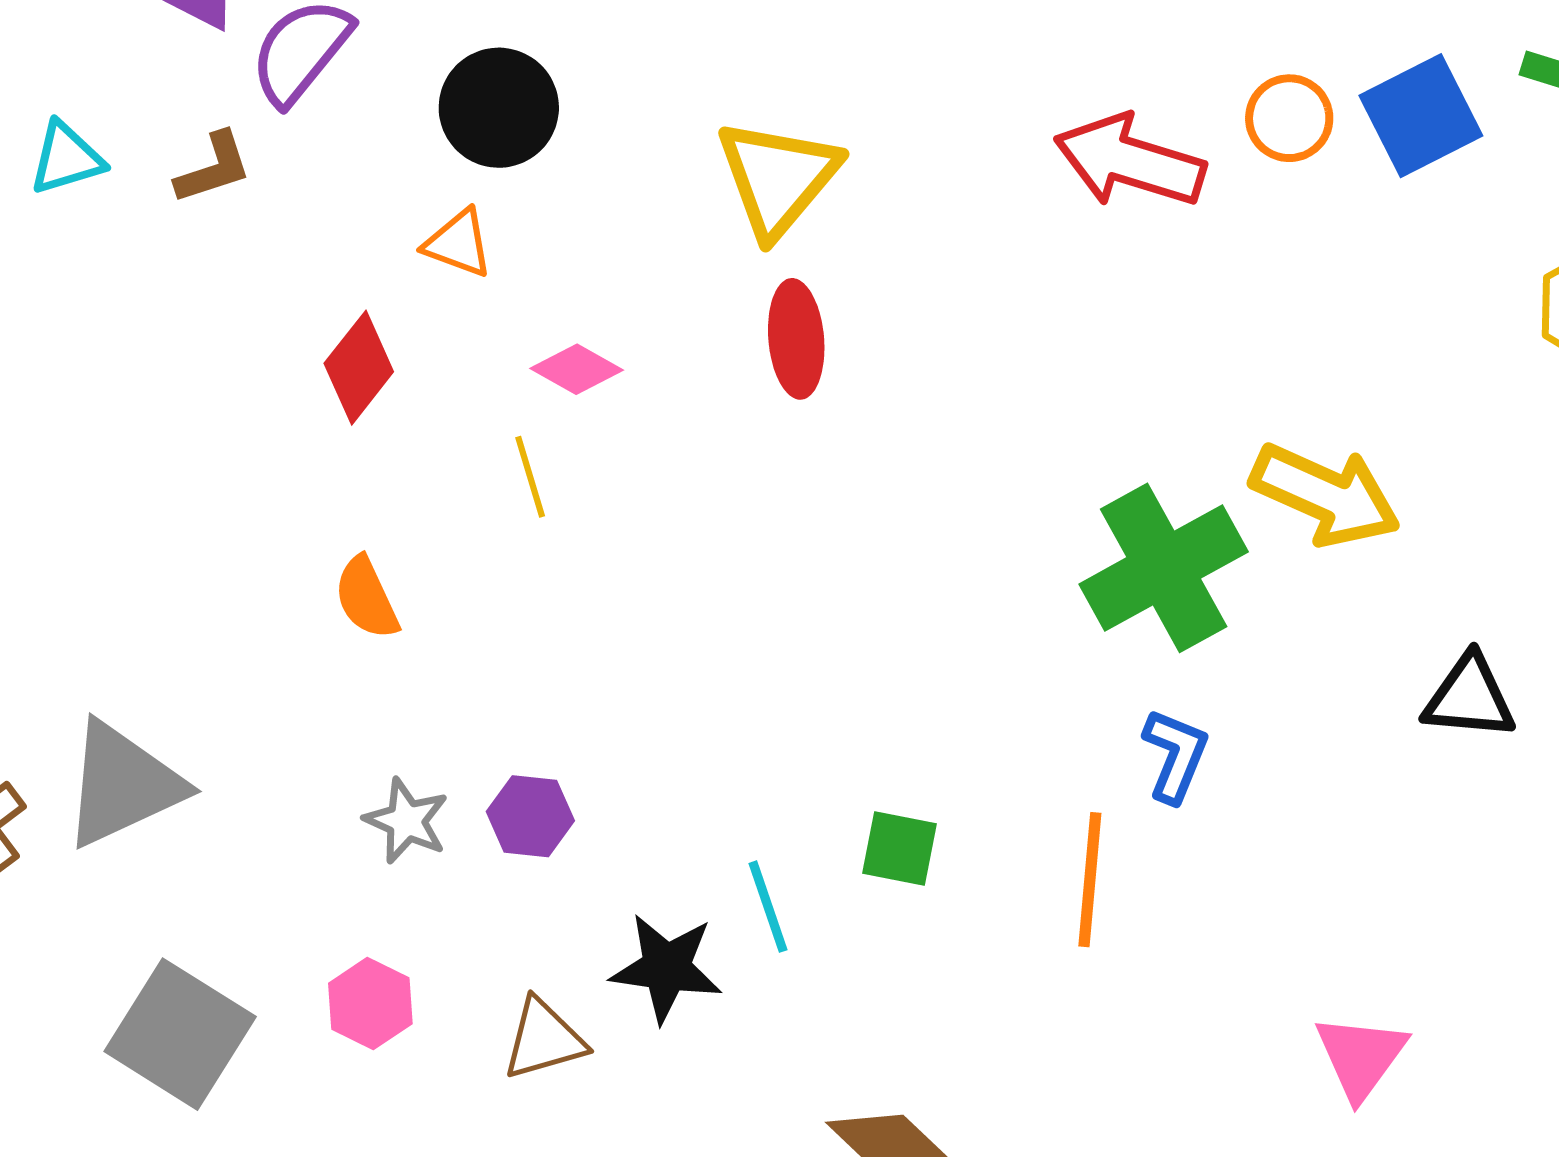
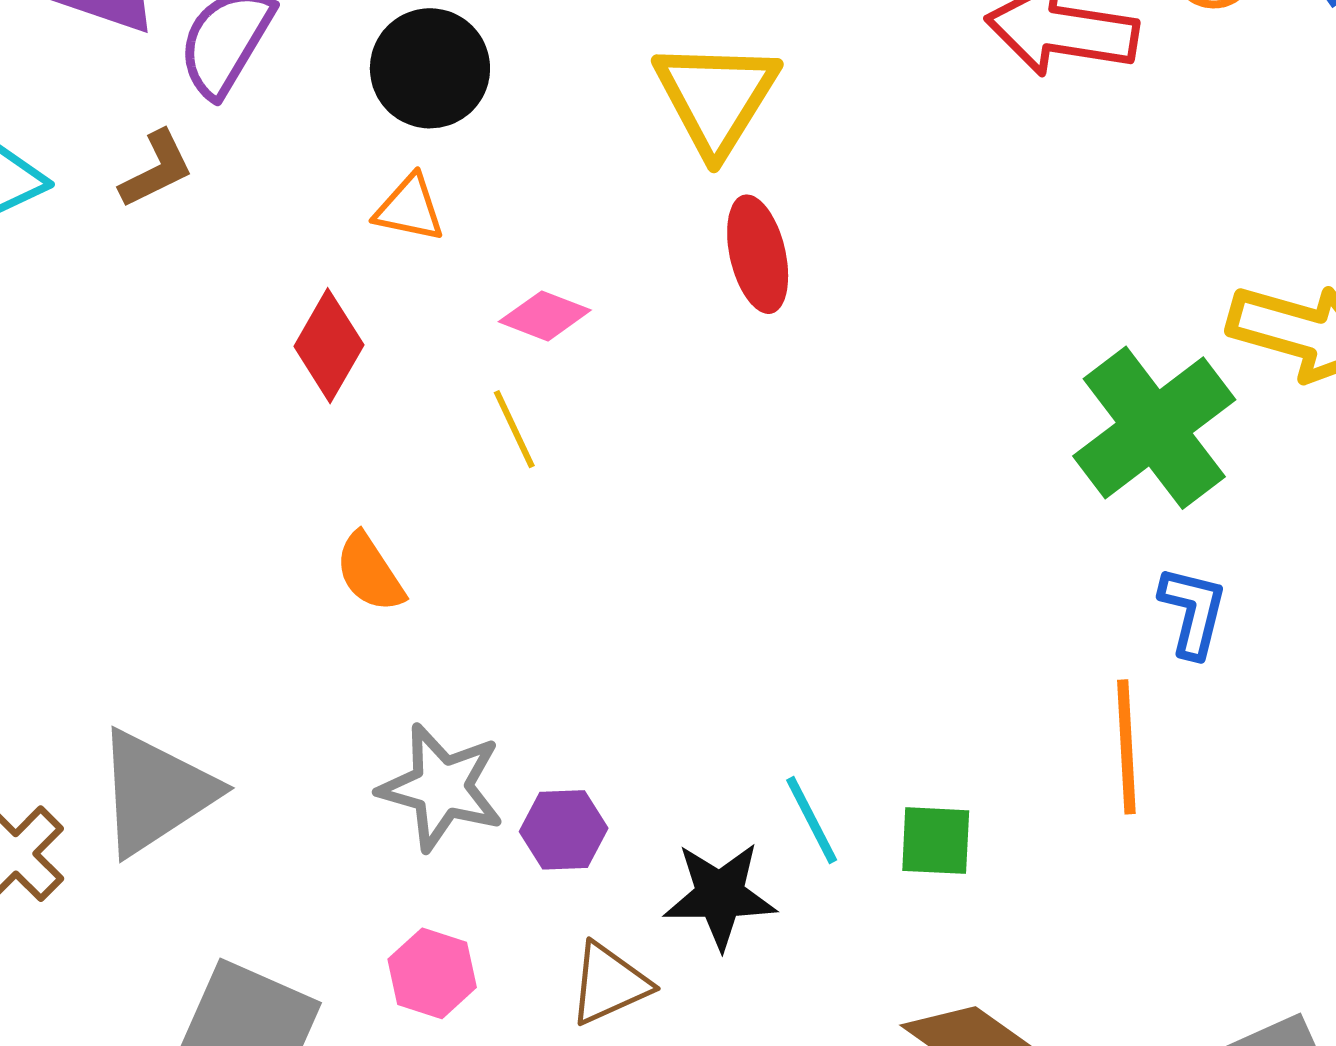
purple hexagon: (530, 816) -> (564, 830), moved
gray star: (406, 821) -> (442, 787), size x1.5
green square: (899, 849) -> (936, 841), moved

